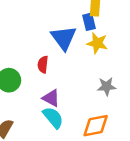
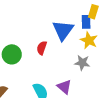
gray star: (107, 86) -> (82, 63), moved
purple triangle: (51, 98) -> (64, 87), moved

